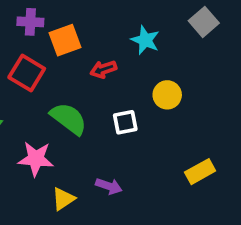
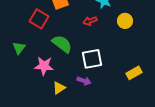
red arrow: (103, 69) -> (90, 21), moved
yellow circle: (167, 95) -> (125, 21), moved
white square: (125, 122) -> (92, 59), moved, size x1.5

